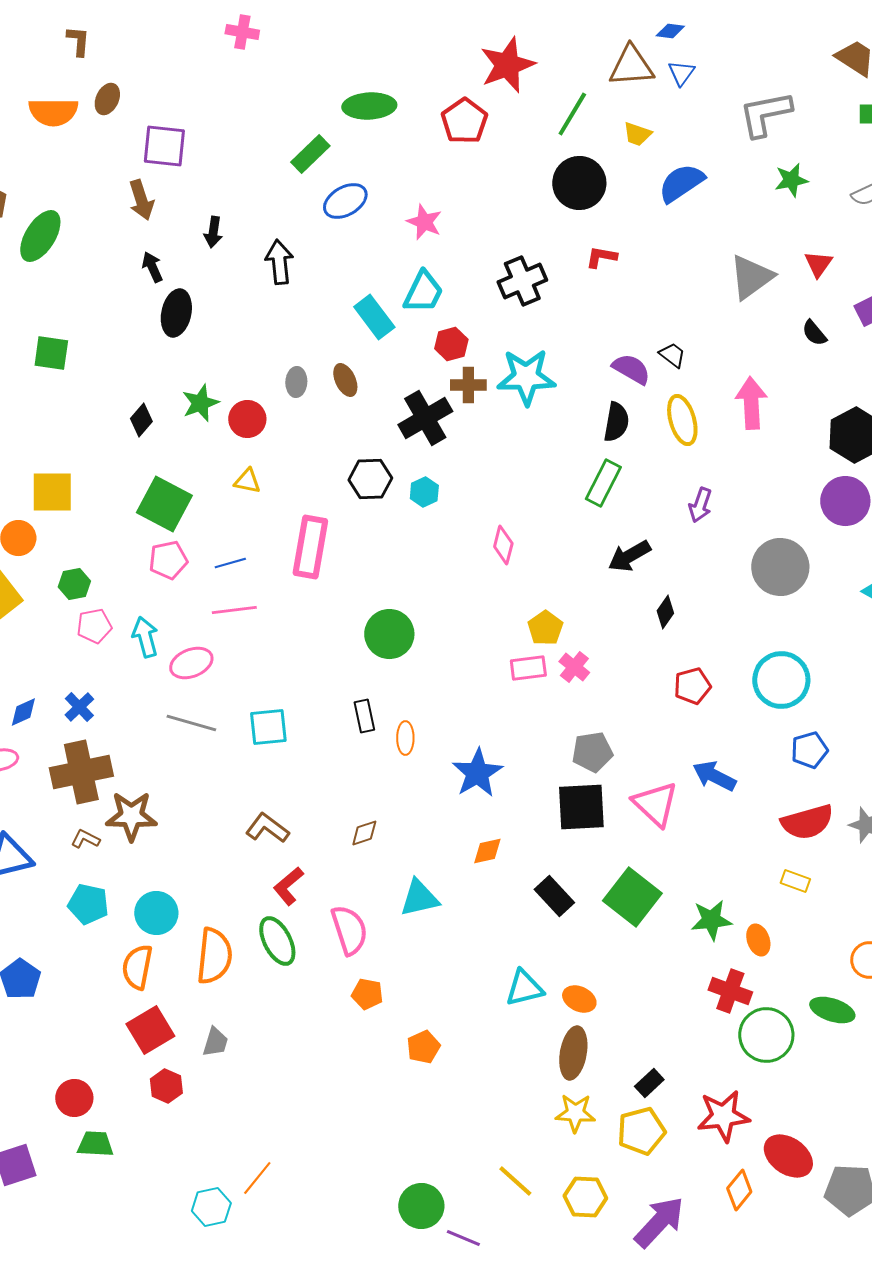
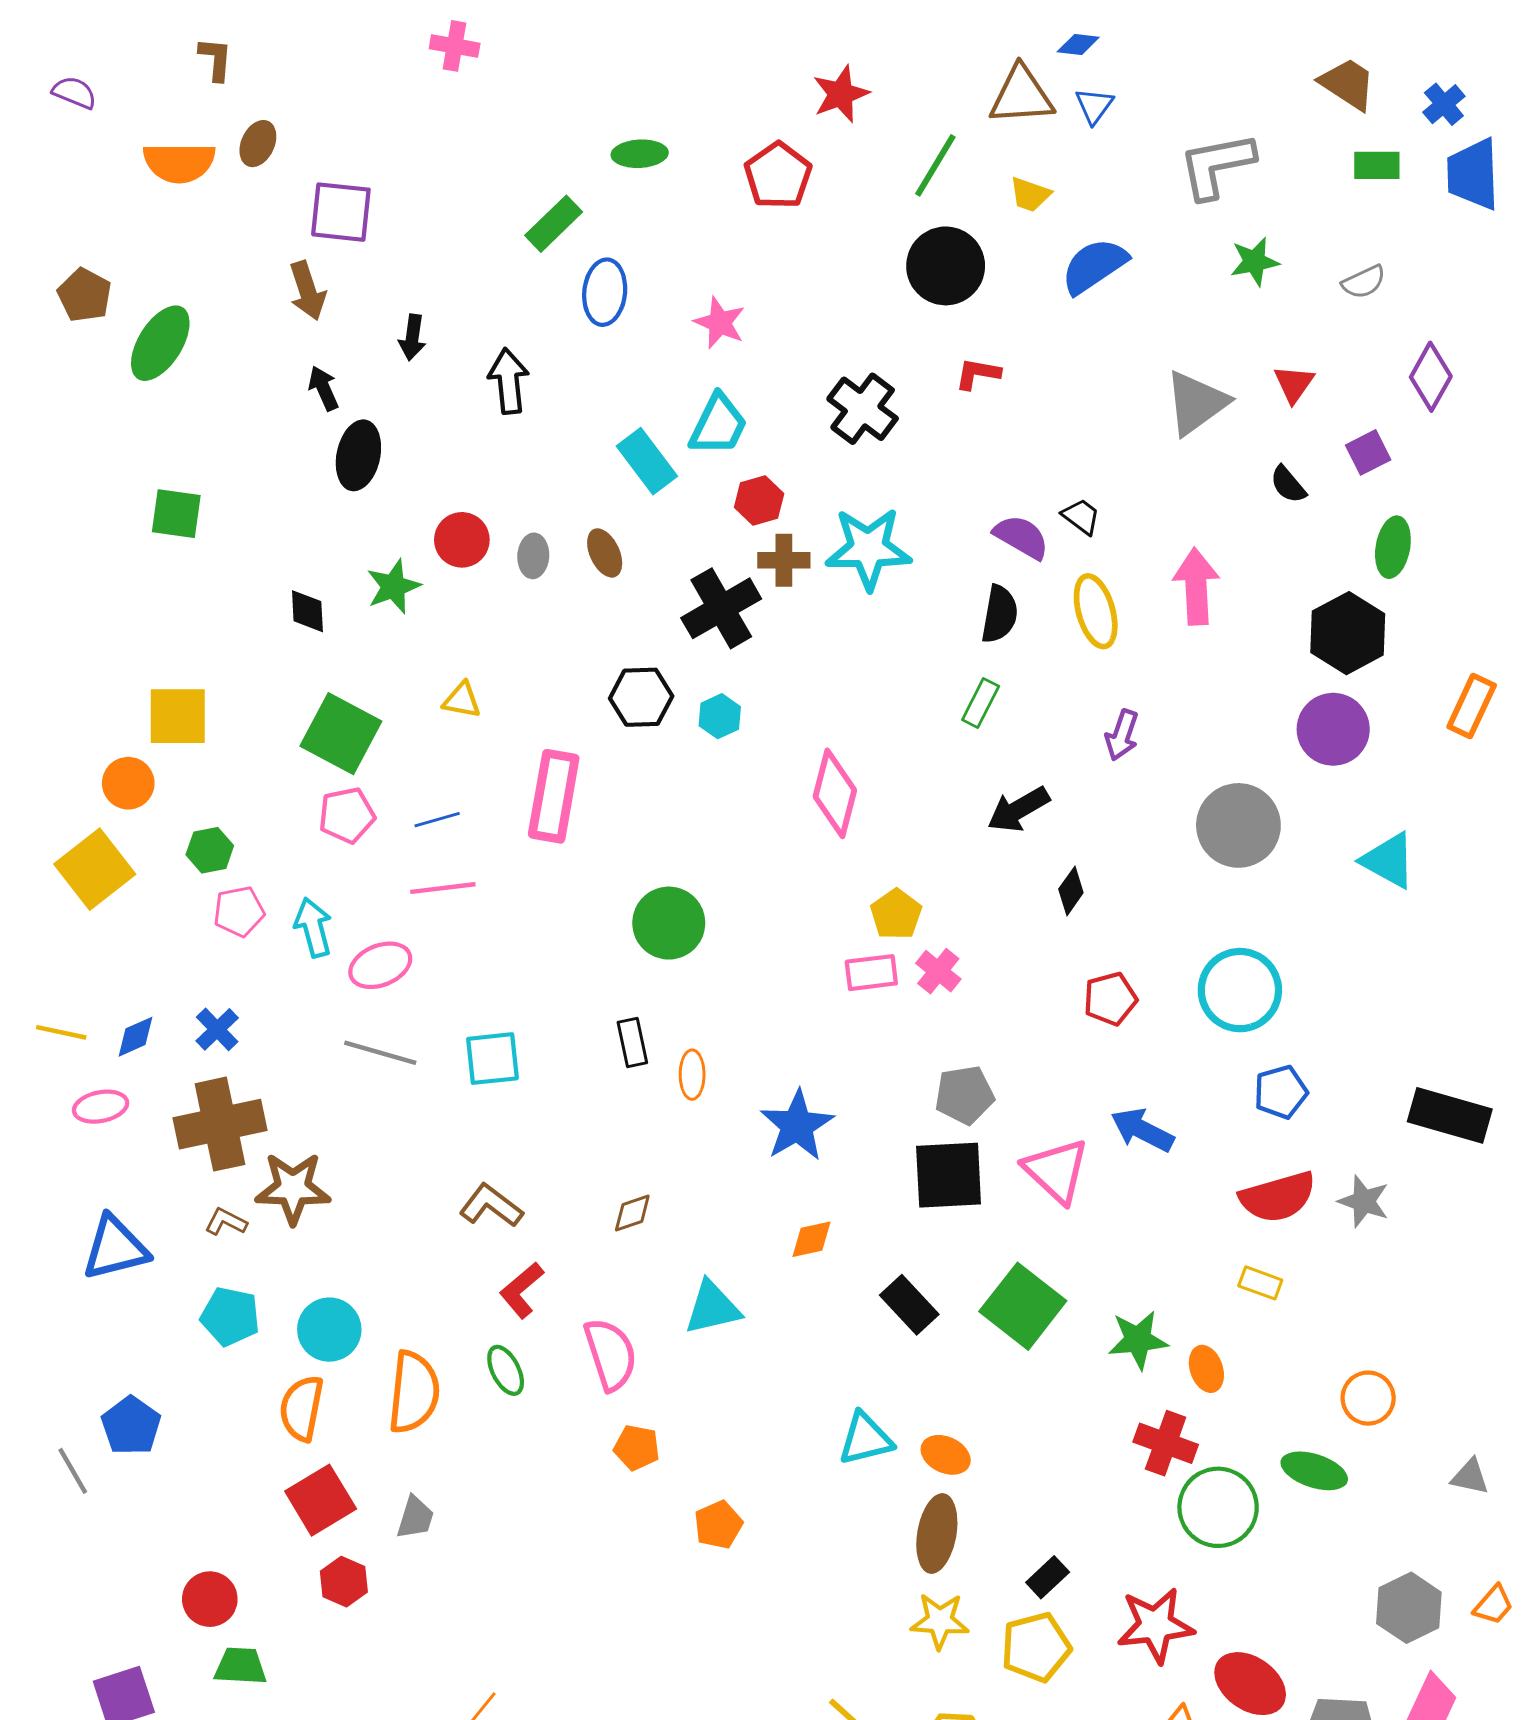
red star: (507, 65) -> (841, 94), size x0.7
green ellipse: (369, 106) -> (640, 154), size x0.7
blue ellipse: (345, 201) -> (605, 292), turned -54
black cross: (522, 281) -> (863, 409), turned -30
red circle: (247, 419) -> (462, 540), moved
black diamond: (141, 420) -> (307, 611), turned -44
green rectangle: (603, 483) -> (981, 703), size x0.7
pink diamond: (503, 545) -> (835, 793), size x1.5
green ellipse: (277, 941) -> (506, 1370), size x0.7

